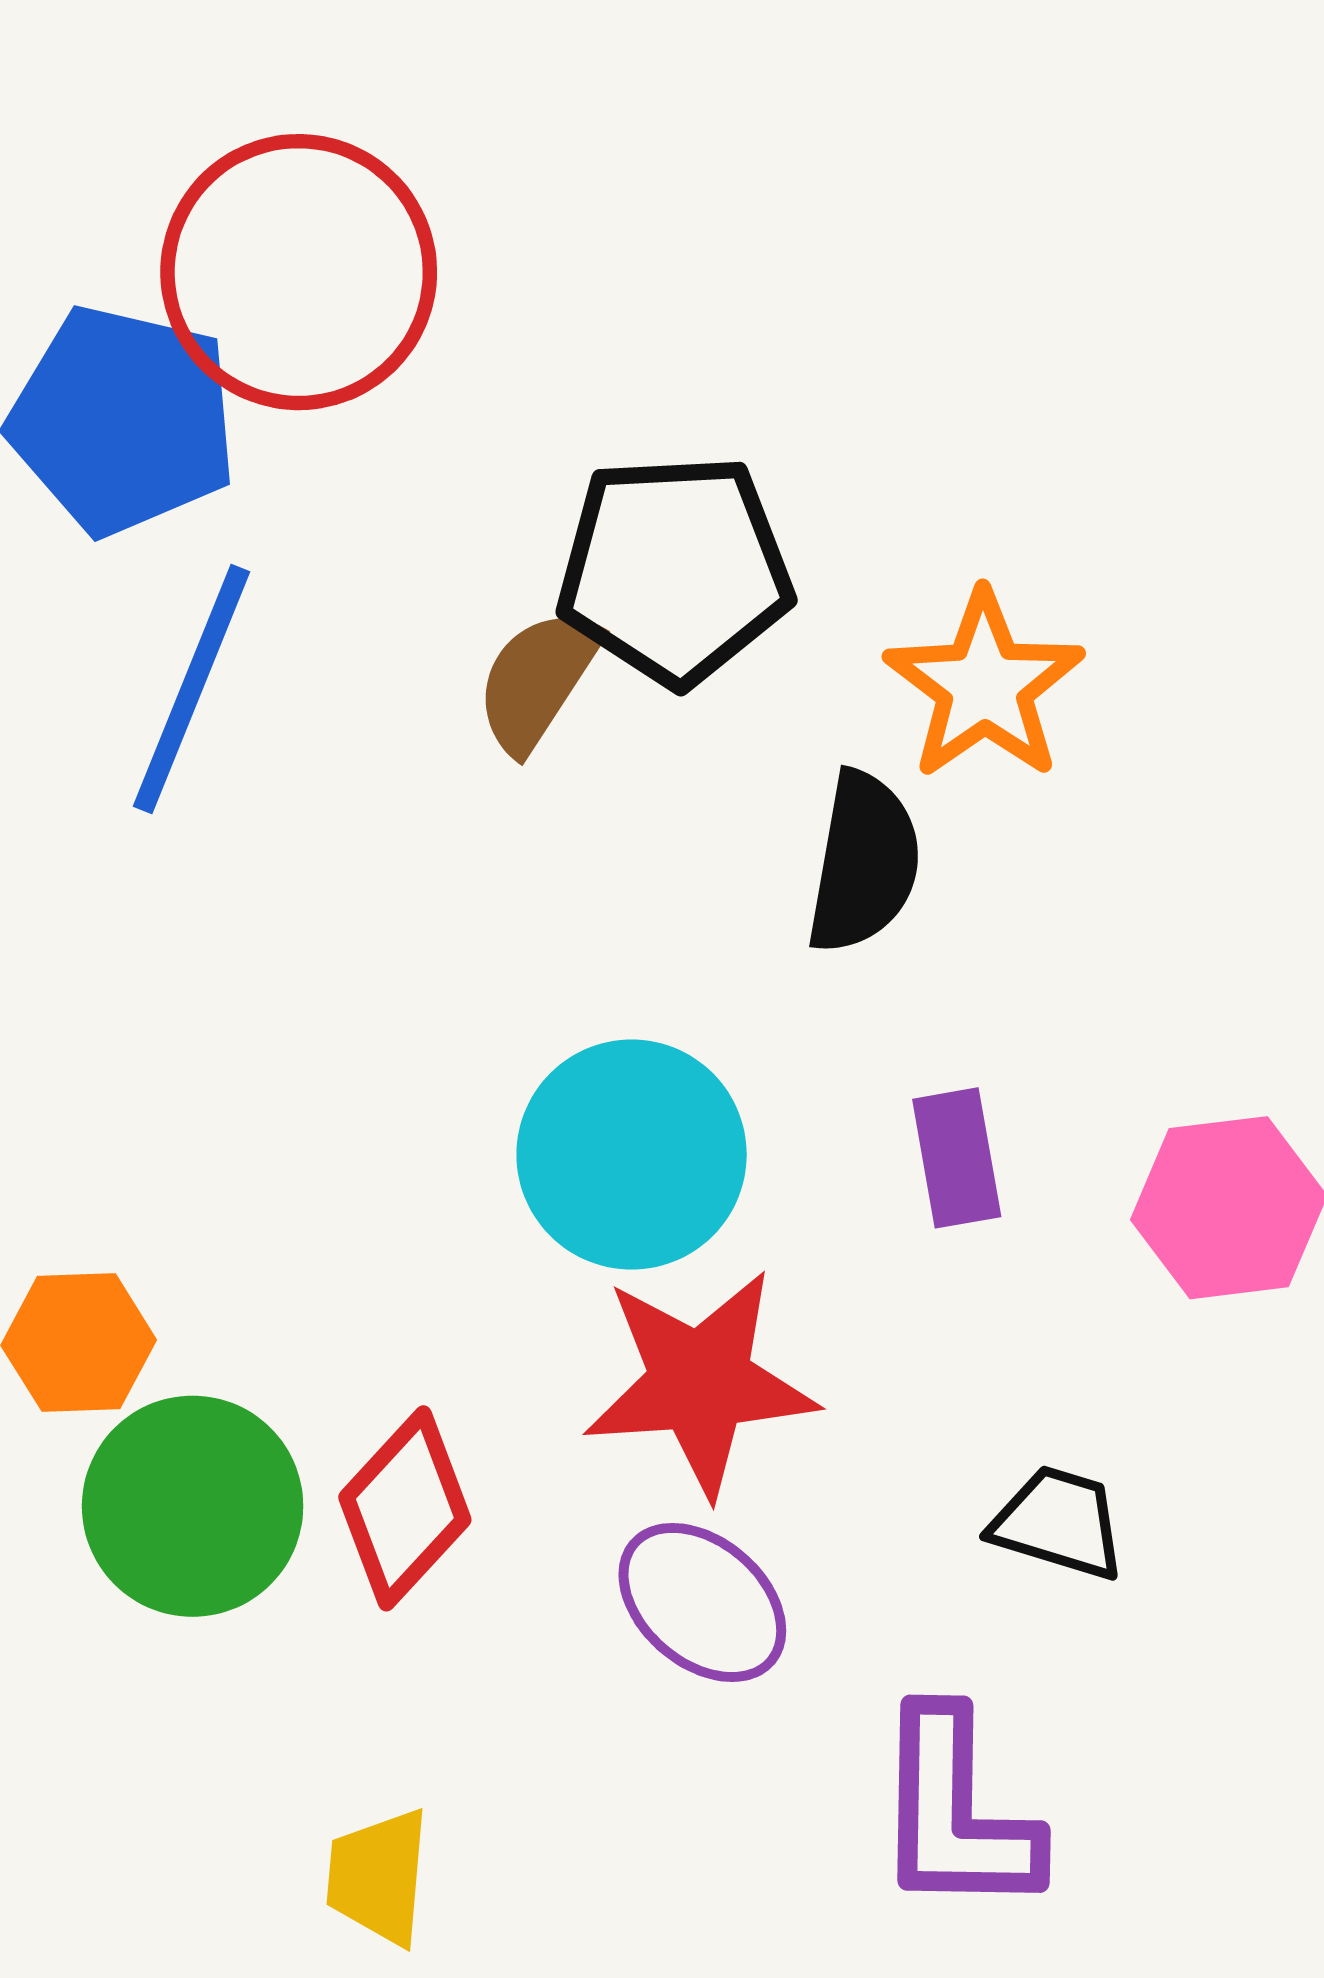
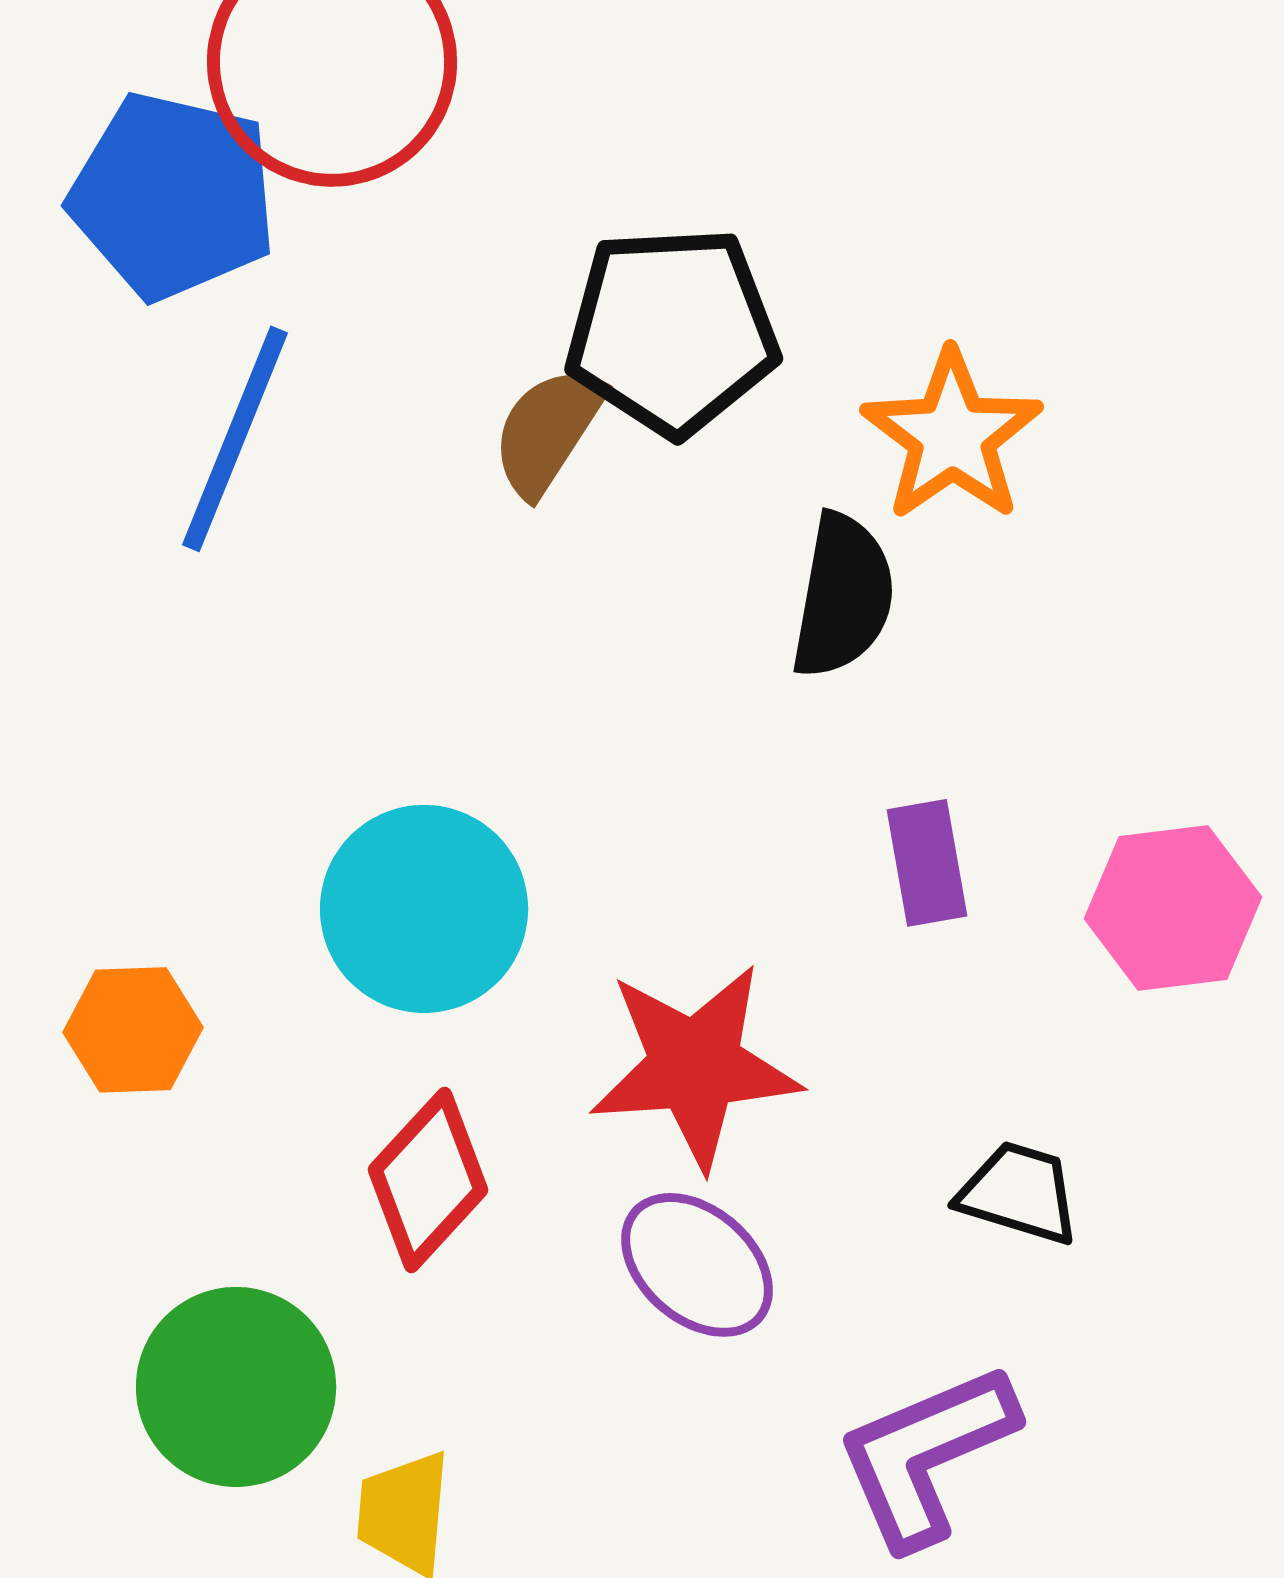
cyan circle: (632, 1155) -> (424, 909), moved
green circle: (193, 1506) -> (236, 1387), moved
purple L-shape: (956, 1813) -> (926, 1455), turned 66

